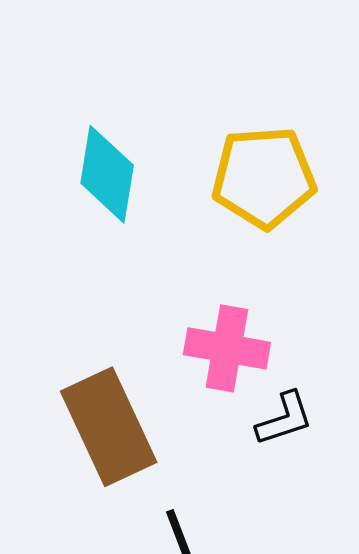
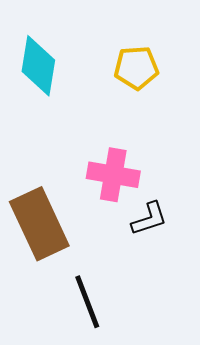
yellow pentagon: (264, 177) -> (136, 68), size x0.7

